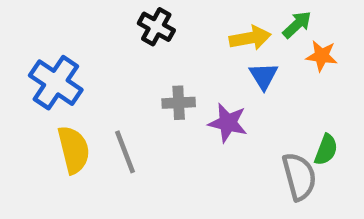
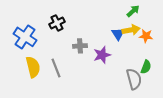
black cross: (156, 27) -> (57, 23), moved, turned 35
yellow arrow: (250, 38) -> (131, 30), moved
orange star: (322, 56) -> (146, 36), moved
purple star: (228, 123) -> (102, 55), turned -30

